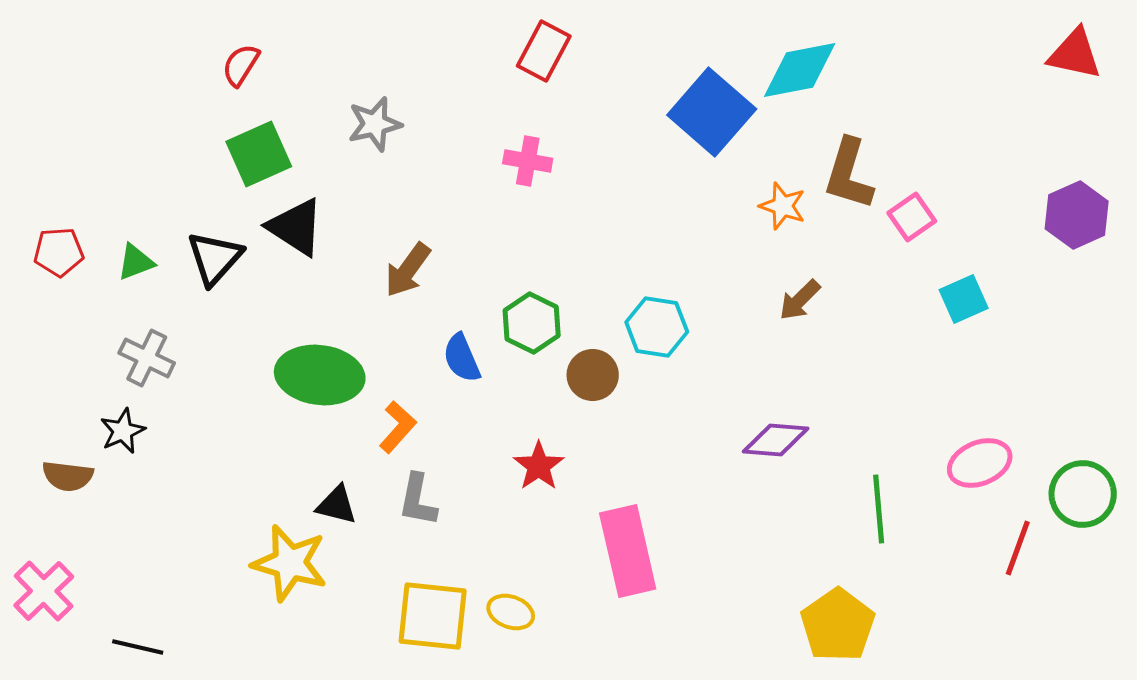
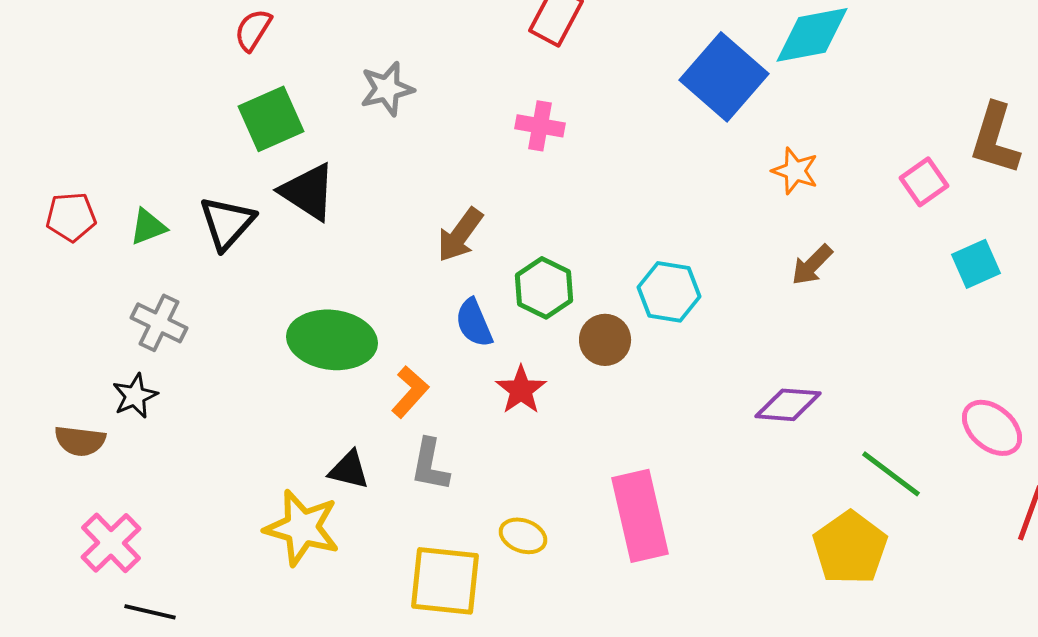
brown L-shape: (849, 174) -> (995, 139), moved
brown arrow: (408, 270) -> (460, 235), moved
pink ellipse: (980, 463) -> (992, 428), turned 62
red star: (539, 466) -> (521, 390), moved
green line: (879, 509) -> (891, 474), turned -48
pink cross: (44, 591) -> (111, 543), moved
yellow ellipse: (511, 612) -> (523, 536), moved
yellow pentagon: (838, 625) -> (850, 548), moved

